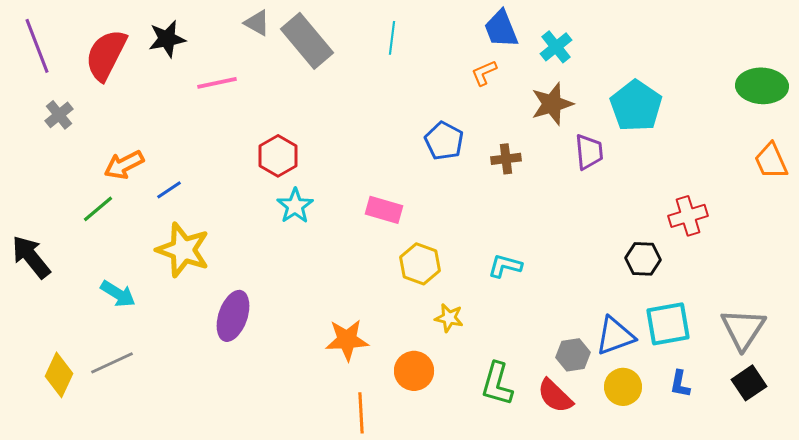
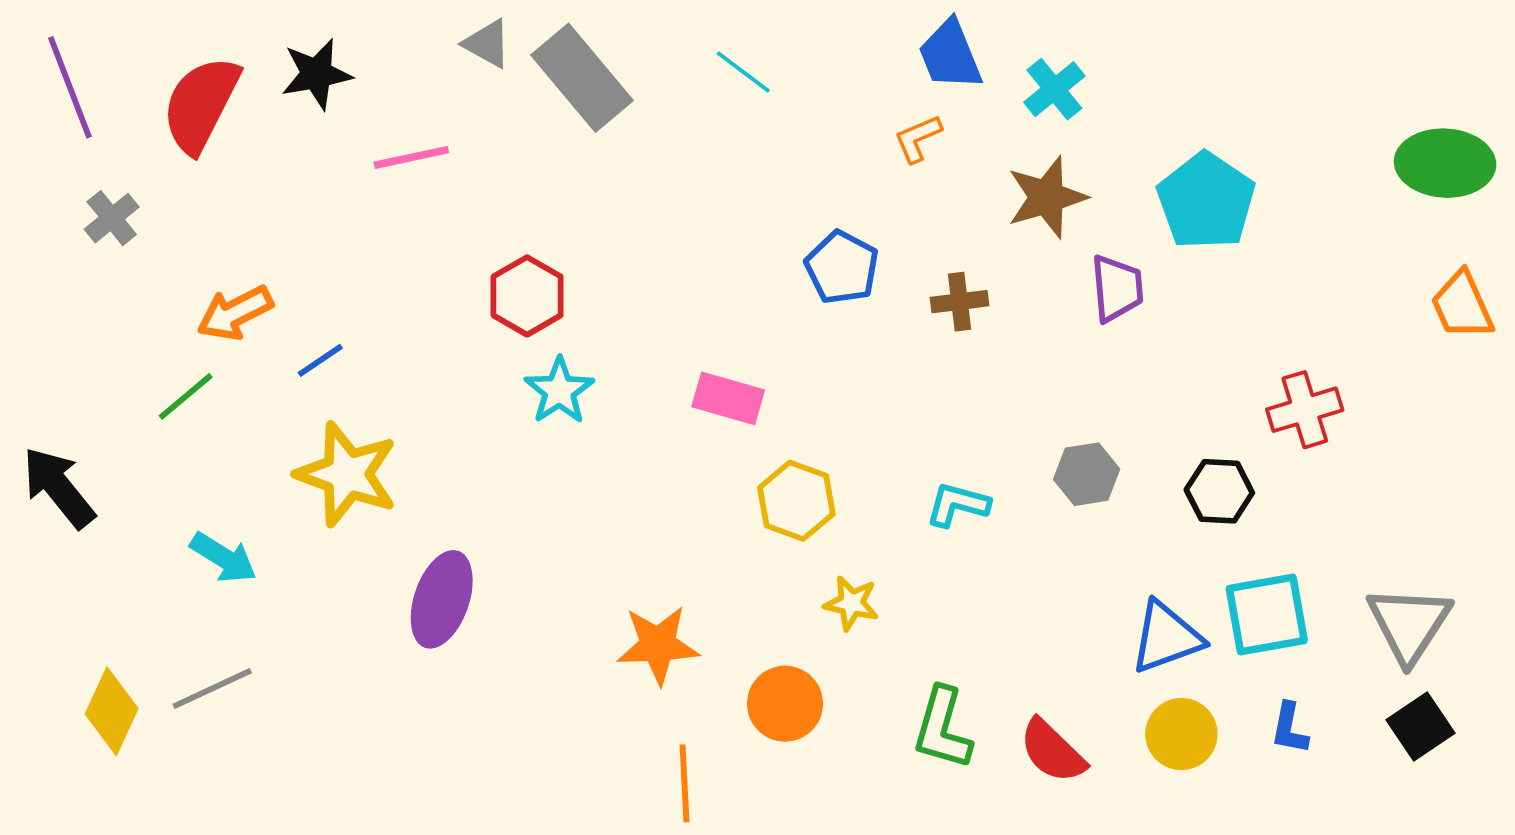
cyan line: (392, 38) -> (743, 72), turned -60
gray hexagon: (573, 355) -> (1087, 474), moved

